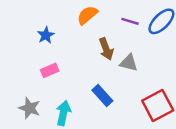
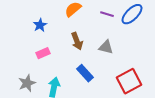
brown arrow: (106, 49) -> (77, 41), moved
gray star: (30, 108) -> (27, 83), turned 30

